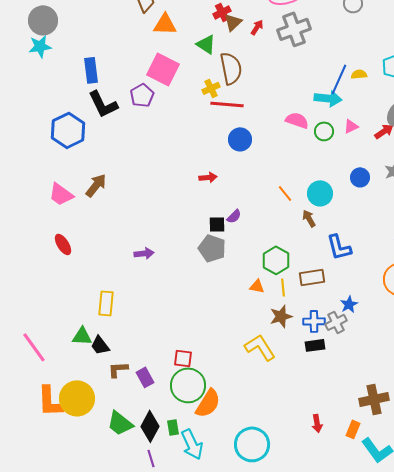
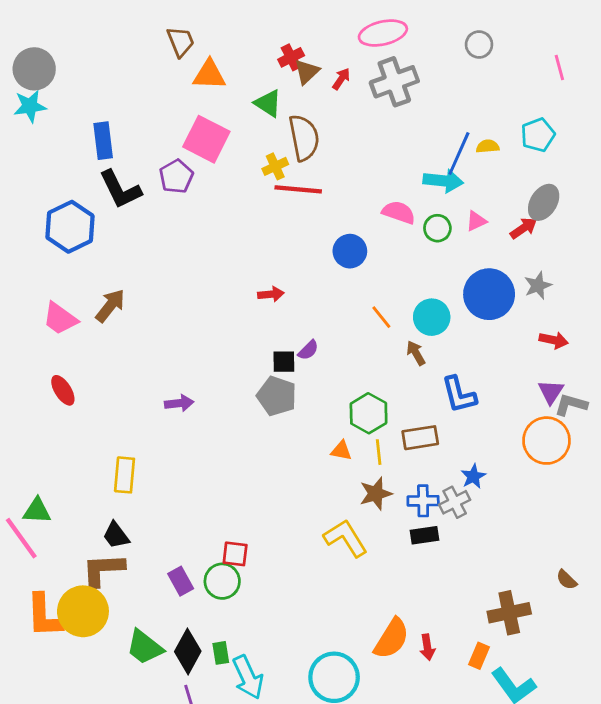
blue circle: (240, 139) -> (350, 251), moved
blue circle: (360, 177) -> (489, 294), size x1.8
green triangle: (82, 336) -> (37, 511), moved
brown L-shape: (118, 369) -> (103, 570), moved, size x1.5
green circle: (188, 385) -> (222, 581), moved, size x0.7
orange semicircle: (208, 403) -> (391, 639), moved

